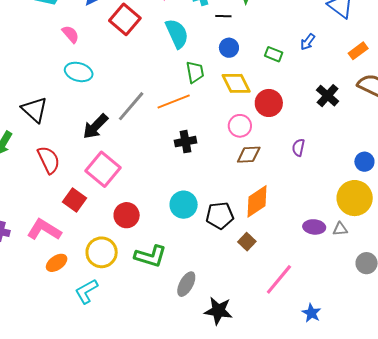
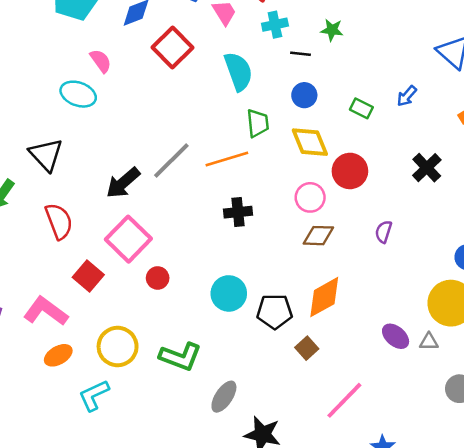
cyan ellipse: (79, 72) -> (78, 94), moved
red circle: (127, 215) -> (158, 278), moved, size x0.7
purple ellipse: (314, 227) -> (396, 336), turned 30

